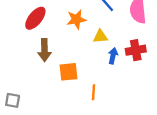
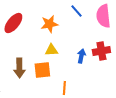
yellow triangle: (100, 36) -> (51, 50), moved
brown arrow: (44, 50) -> (19, 68), moved

